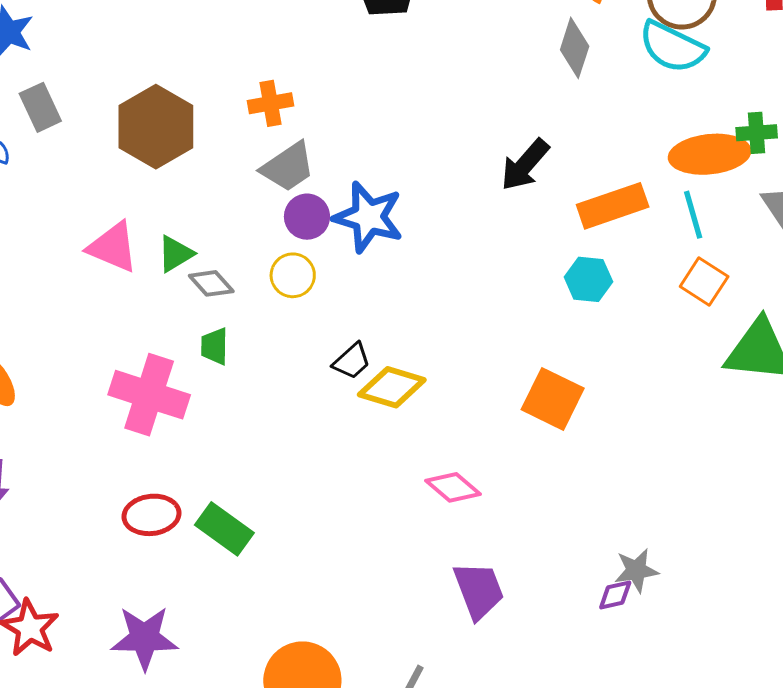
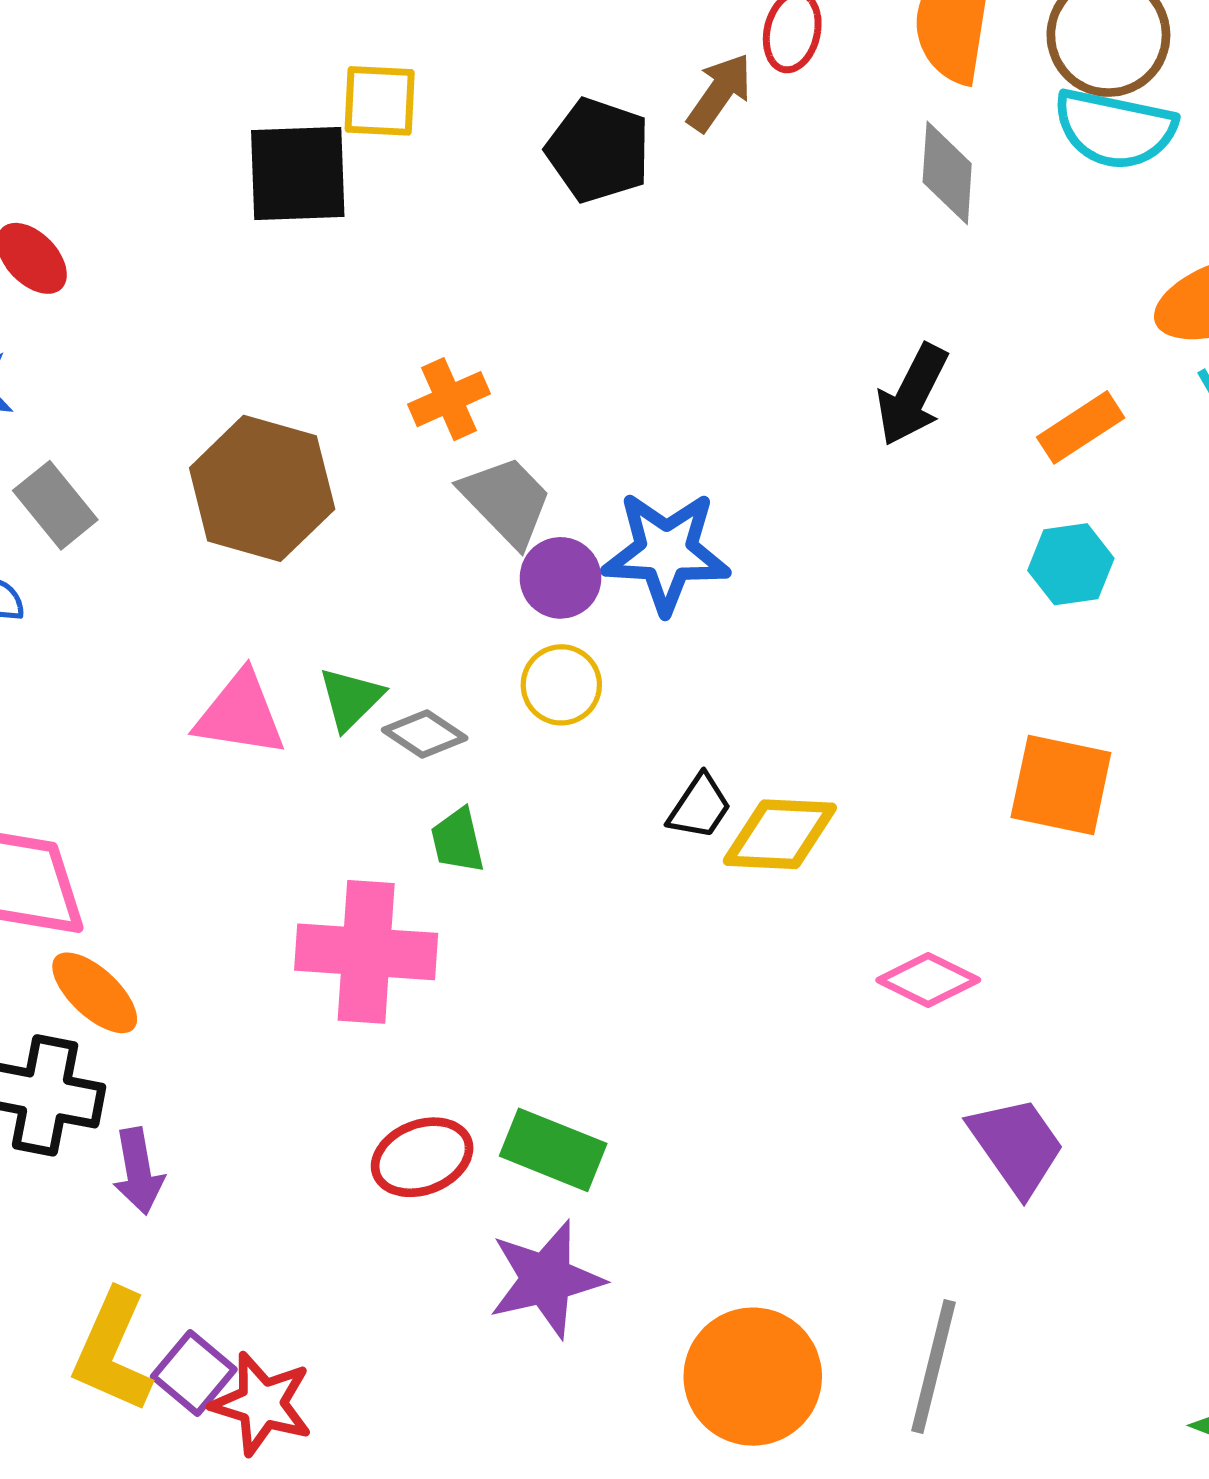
gray trapezoid: (288, 167) -> (506, 501), turned -86
orange rectangle: (613, 206) -> (1081, 427), size x0.7
purple star: (144, 638) -> (546, 1279), moved

